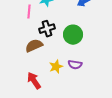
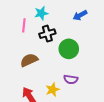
black cross: (47, 29) -> (47, 34), moved
yellow star: (56, 67) -> (52, 90), moved

